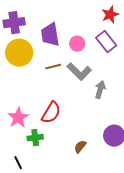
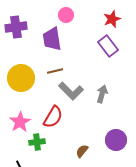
pink circle: (77, 44) -> (66, 15), moved
yellow circle: (19, 53) -> (21, 78), moved
gray L-shape: (79, 72) -> (71, 91), moved

